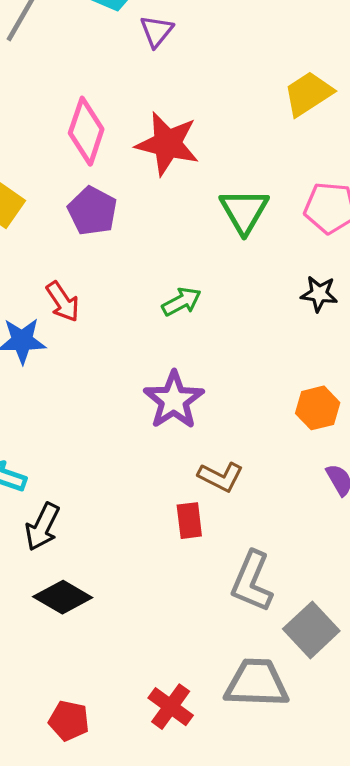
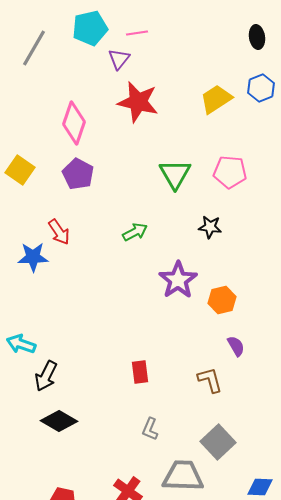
red star: (167, 144) -> (138, 102), moved
black star: (319, 294) -> (210, 227), moved
purple star: (174, 400) -> (178, 280), moved
brown L-shape: (221, 477) -> (210, 380), moved, turned -132
gray L-shape: (252, 581) -> (150, 429), moved, size x0.6

